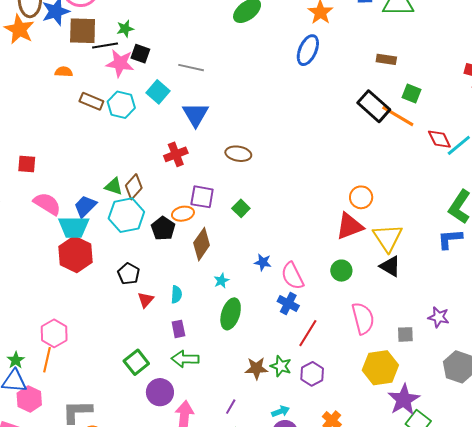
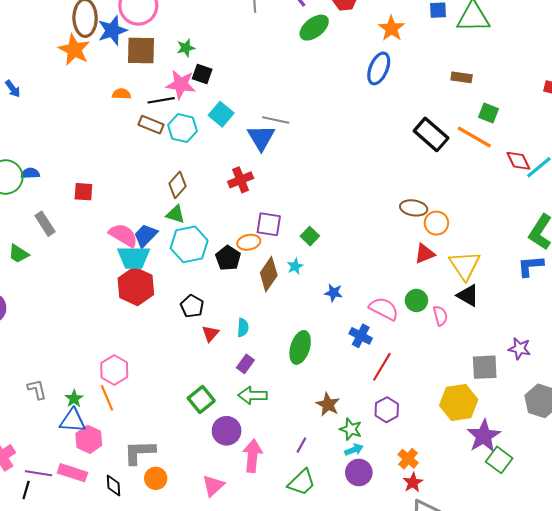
black line: (105, 45) -> (161, 100), moved
gray line: (191, 68) -> (276, 120), moved
black rectangle: (374, 106) -> (431, 134), moved
brown ellipse: (238, 154) -> (414, 208), moved
brown diamond: (134, 187) -> (178, 185), moved
pink semicircle: (47, 204) -> (123, 235), moved
red triangle: (350, 226) -> (425, 254), size x0.7
pink semicircle: (292, 276) -> (384, 309), moved, turned 144
cyan star: (221, 281) -> (295, 266), moved
pink semicircle: (363, 318) -> (440, 316), moved, size x0.6
purple rectangle: (178, 329) -> (245, 364), turned 48
gray square: (405, 334) -> (485, 367), size x1.5
orange line: (47, 360) -> (107, 398), turned -35
green star: (281, 366) -> (351, 429), moved
brown star: (256, 368) -> (328, 404), turned 30

